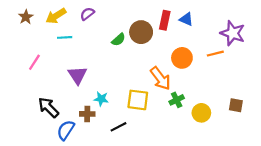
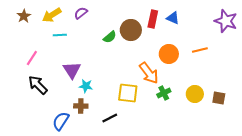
purple star: (233, 33) -> (226, 21), moved
cyan star: (101, 99) -> (86, 86), moved
black arrow: (48, 107) -> (38, 85), moved
yellow circle: (201, 113) -> (195, 94), moved

